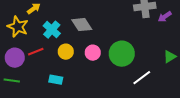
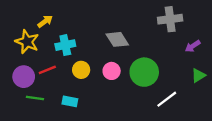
purple arrow: (165, 17) -> (193, 46), moved
gray diamond: (82, 25) -> (117, 39), moved
cyan cross: (52, 30) -> (65, 45), turned 36
green line: (12, 81) -> (35, 98), moved

